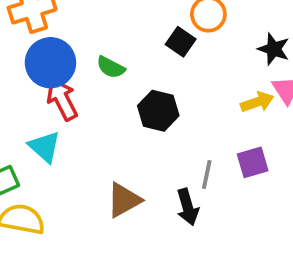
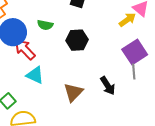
cyan triangle: (44, 147) -> (35, 75), moved
purple square: (253, 162) -> (135, 52), size x1.4
gray line: (207, 175) -> (134, 71), moved

